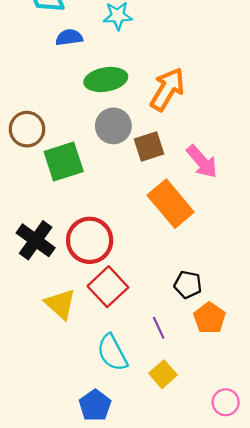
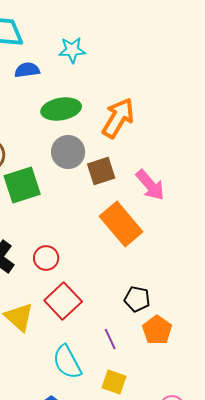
red circle: (90, 240) -> (46, 258), size x0.6
yellow square: (163, 374) -> (114, 382), turned -30

